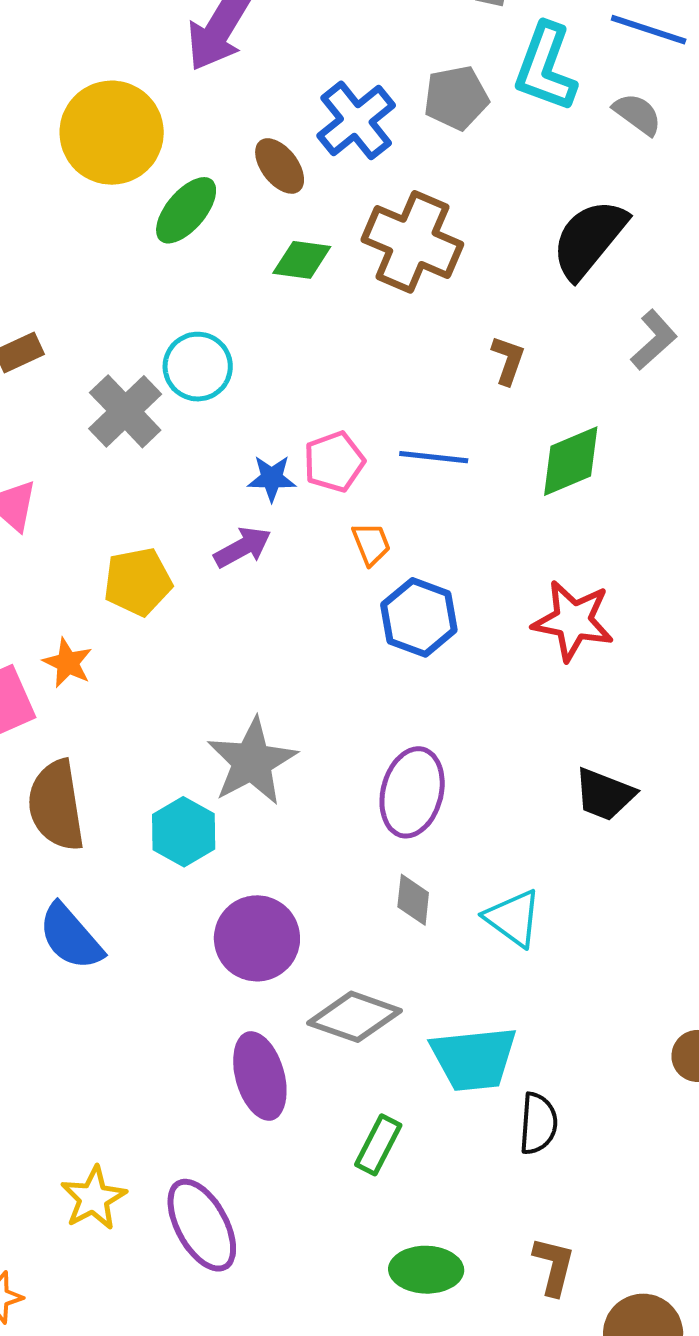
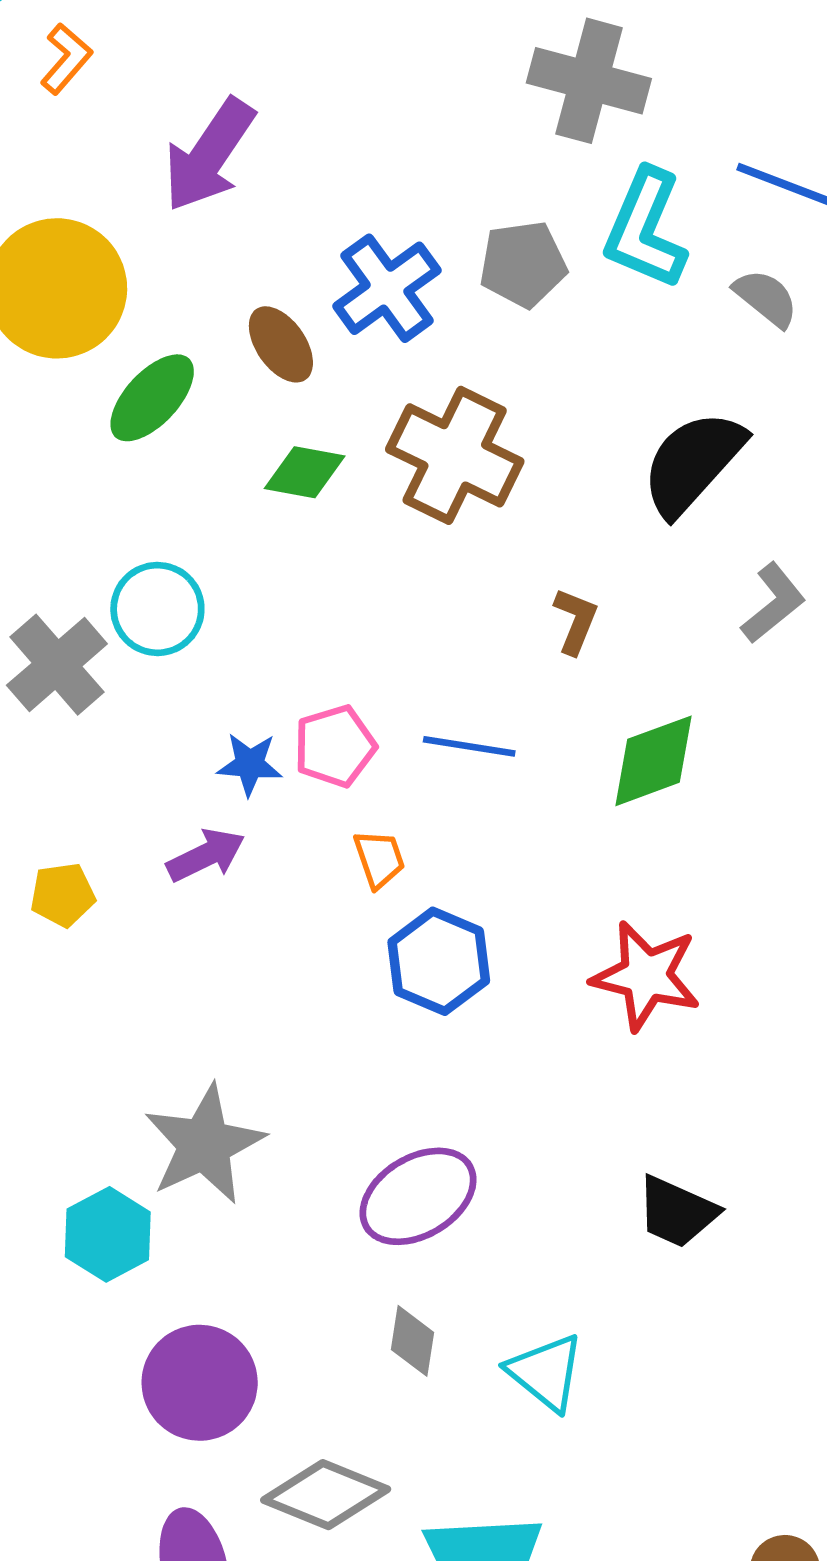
yellow pentagon: (138, 582) -> (63, 895), size x0.7
purple ellipse: (412, 792) -> (418, 1196), turned 42

